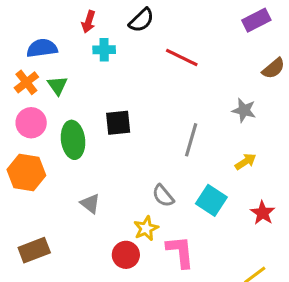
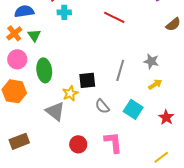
gray star: (244, 110) -> (151, 61), moved
black square: (118, 123) -> (87, 80), moved
gray triangle: (90, 204) -> (55, 111), size x1.5
yellow star: (146, 228) -> (70, 93), moved

